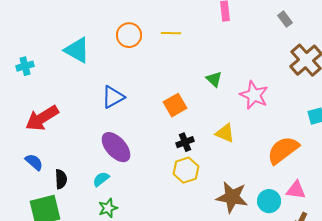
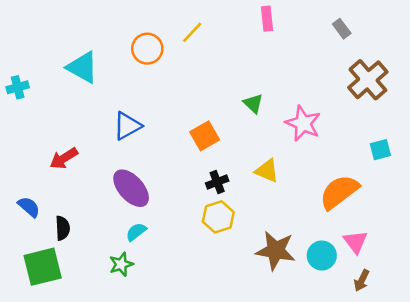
yellow line: (171, 33) -> (192, 32), moved, turned -48
red arrow: (42, 118) -> (64, 158), moved, size x0.7
cyan semicircle: (101, 179) -> (136, 232), moved
pink triangle: (296, 190) -> (355, 242), turned 45

